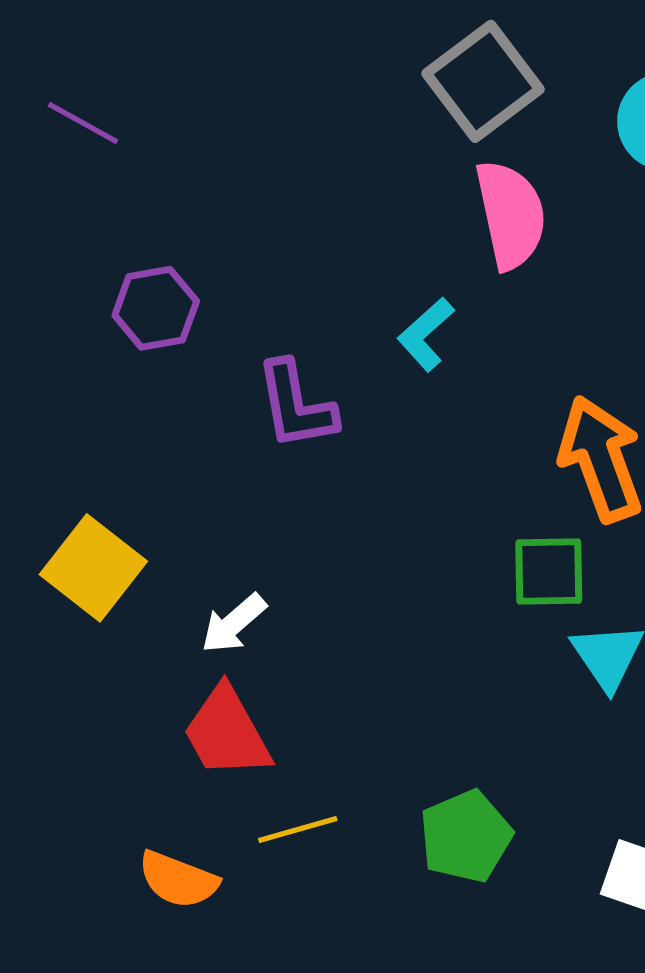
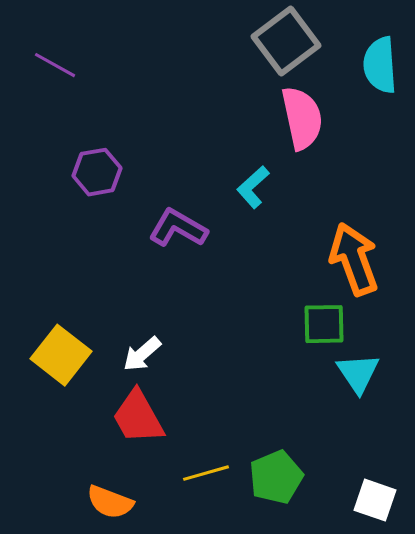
purple L-shape: (296, 405) -> (178, 228), turned 130
yellow square: (93, 568) -> (61, 355), moved
yellow line: (298, 829) -> (206, 473), moved

